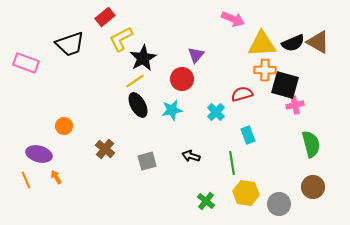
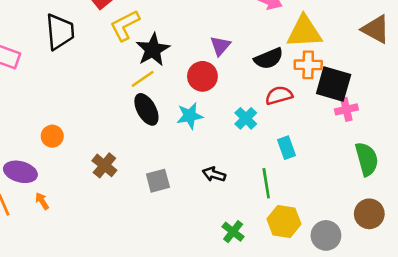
black semicircle: (293, 43) -> (269, 58), moved
black trapezoid: (70, 44) -> (60, 32), turned -76

